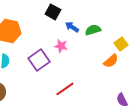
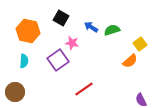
black square: (53, 12) -> (61, 18), moved
pink star: (61, 46) -> (72, 43), moved

